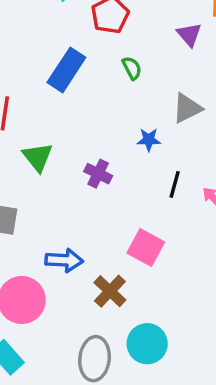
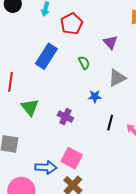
purple triangle: (189, 35) -> (110, 42), moved
green semicircle: (132, 68) -> (84, 63), moved
pink square: (146, 248) -> (72, 158), moved

